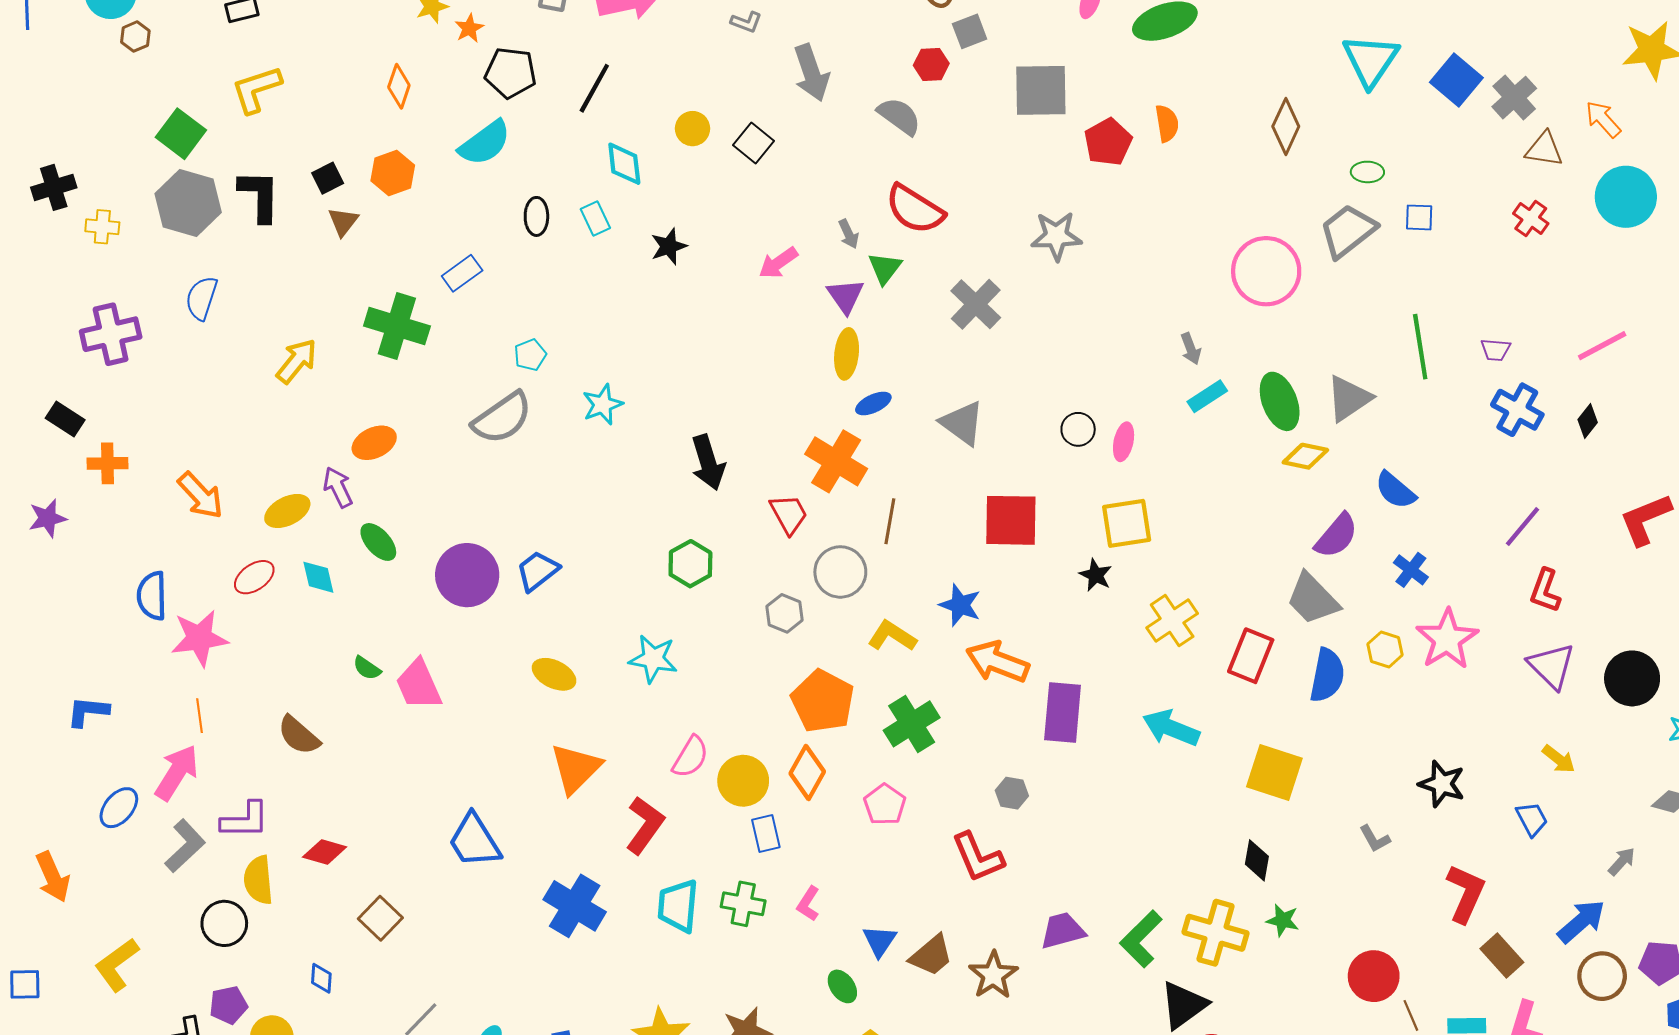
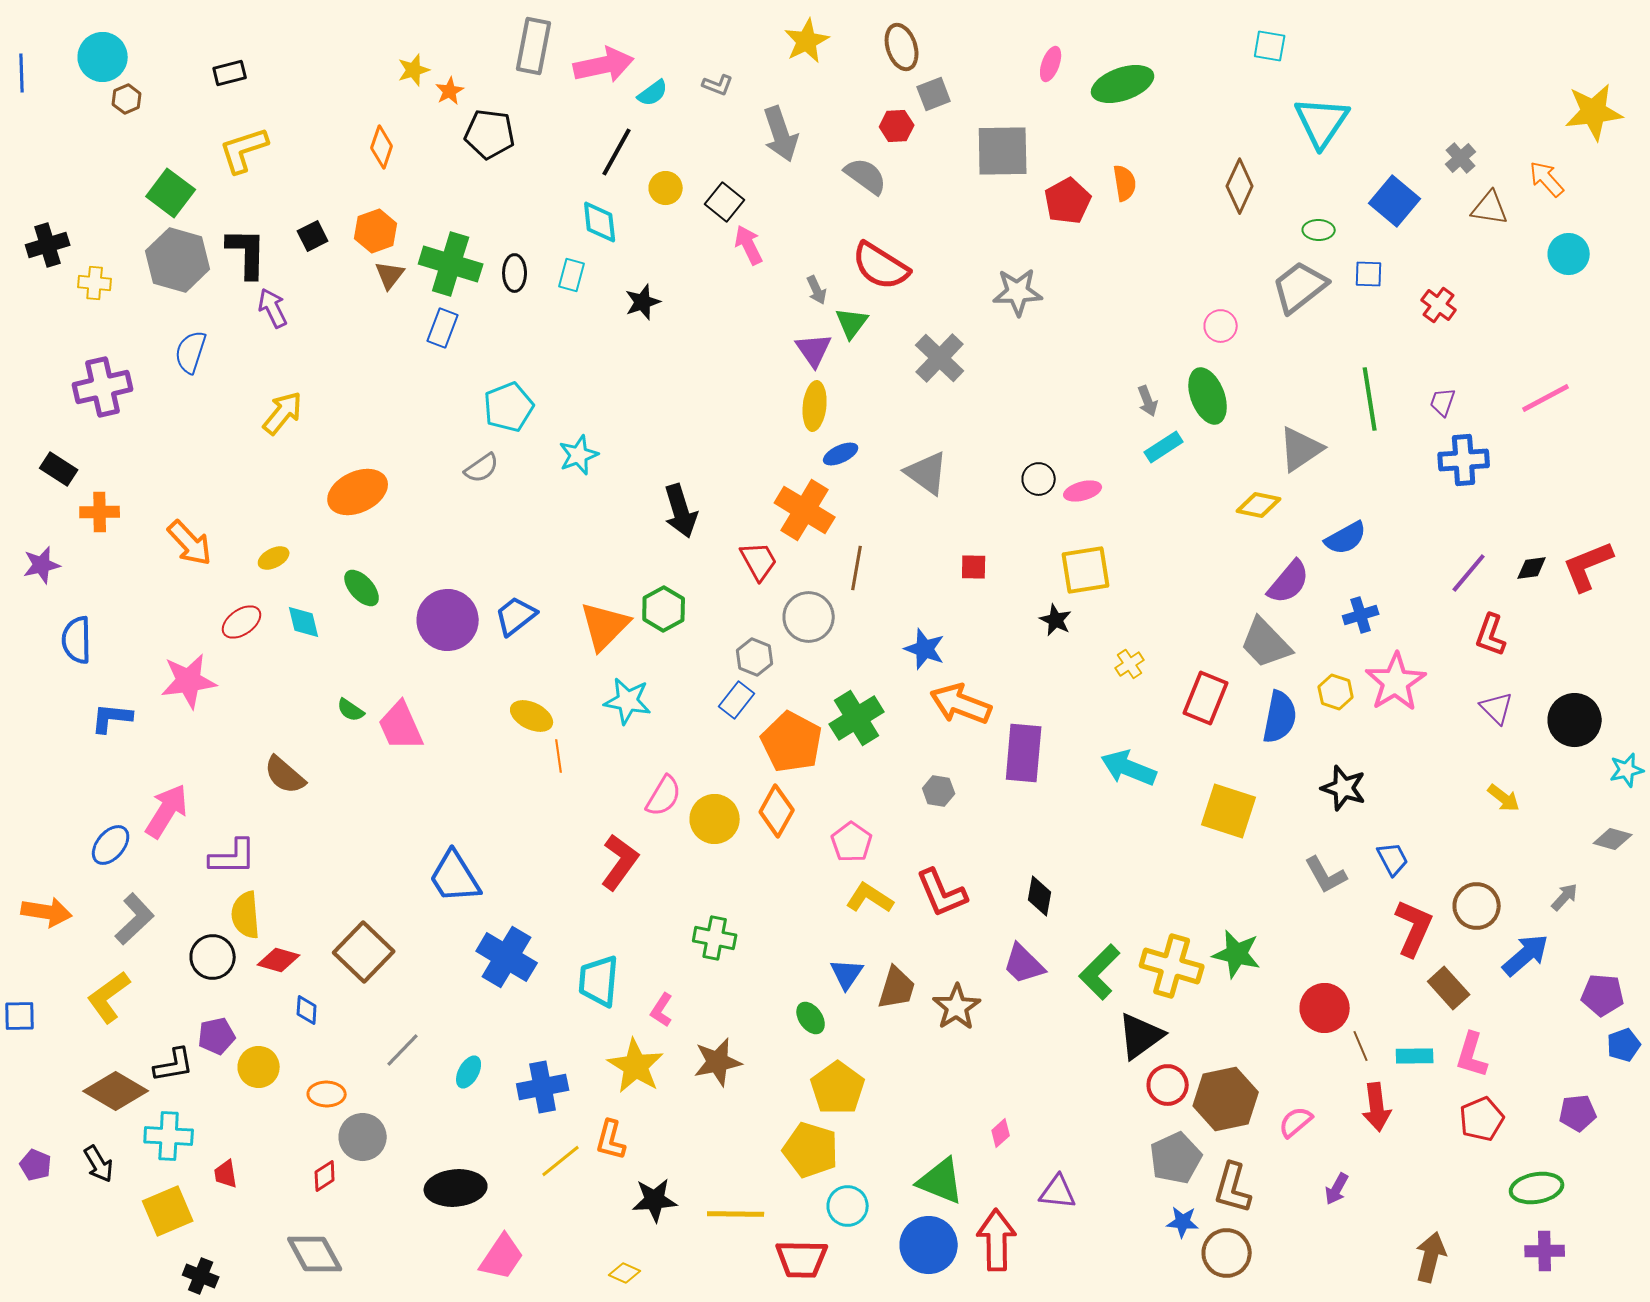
blue square: (1456, 80) -> (1395, 201), moved
black line: (594, 88) -> (617, 152), moved
gray cross: (1514, 98) -> (1461, 158), size x0.7
cyan semicircle: (485, 143) -> (653, 93), moved, size x0.6
cyan circle: (1626, 197) -> (1569, 254), size x0.7
cyan rectangle: (595, 218) -> (572, 275), turned 40
red cross: (1531, 218) -> (1439, 305), moved
brown triangle: (343, 222) -> (390, 275), moved
pink arrow: (778, 263) -> (749, 245), moved, turned 99
pink circle: (1266, 271) -> (1221, 326), size x0.5
blue rectangle: (462, 273) -> (443, 328), turned -33
green cross: (397, 326) -> (451, 264), moved
purple trapezoid: (1496, 350) -> (1443, 402), turned 104
cyan pentagon: (530, 355) -> (509, 407), size x1.6
green ellipse: (1280, 401) -> (1208, 396), moved
blue cross: (1517, 410) -> (1464, 460), turned -33
gray semicircle: (502, 418) -> (482, 468), size x0.6
black diamond: (1588, 421) -> (1532, 568), moved, turned 44
pink ellipse: (1124, 442) -> (1083, 491), turned 63
orange ellipse: (374, 443) -> (358, 492), size x1.4
purple arrow: (338, 487) -> (273, 308), moved
blue semicircle: (1395, 490) -> (1346, 538), turned -69
yellow ellipse: (287, 511) -> (274, 558), size x0.7
red square: (1011, 520) -> (974, 567), size x0.5
blue cross: (1411, 570) -> (1361, 615), turned 36
blue semicircle: (152, 596) -> (77, 640), moved
yellow cross: (1172, 621) -> (1130, 664), size x0.6
yellow L-shape: (892, 636) -> (870, 898), moved
purple triangle: (1551, 666) -> (1497, 708), size x0.7
blue L-shape: (88, 712) -> (112, 718), moved
orange line: (199, 716) -> (559, 756), moved
green cross: (912, 724) -> (857, 718), moved
orange triangle: (576, 768) -> (605, 626), moved
black star: (1442, 784) -> (1344, 788), moved
gray hexagon: (1012, 793) -> (939, 791), moved
blue trapezoid: (1532, 819) -> (1393, 859), moved
blue rectangle: (766, 833) -> (737, 700), moved, turned 51
gray L-shape: (1375, 839) -> (1326, 875), size x1.4
gray L-shape: (185, 846) -> (135, 919), moved
red diamond: (325, 852) -> (279, 960), moved
black diamond: (1257, 860) -> (1040, 896), moved
orange arrow: (53, 877) -> (47, 912), turned -57
pink L-shape: (808, 904) -> (662, 1010), moved
blue cross: (575, 906) -> (507, 957), moved
cyan trapezoid: (678, 906) -> (599, 981), moved
brown square: (380, 918) -> (364, 952), size x1.4
green star: (1283, 920) -> (1237, 954), size x1.5
purple trapezoid: (1063, 931) -> (1024, 964), turned -120
brown trapezoid: (931, 955) -> (897, 988), turned -33
brown circle: (1602, 976) -> (1477, 906), moved

